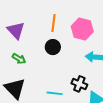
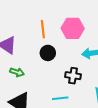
black cross: (79, 84) -> (73, 76), moved

